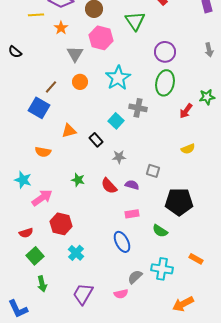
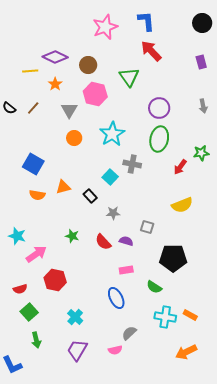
brown line: (51, 87) -> (33, 108), moved
yellow semicircle: (188, 149) -> (182, 205), size x1.5
orange semicircle: (43, 152) -> (37, 195), moved
cyan cross: (76, 253) -> (75, 317), moved
cyan cross: (162, 269) -> (165, 317), moved
orange arrow: (183, 304) -> (186, 352), moved

